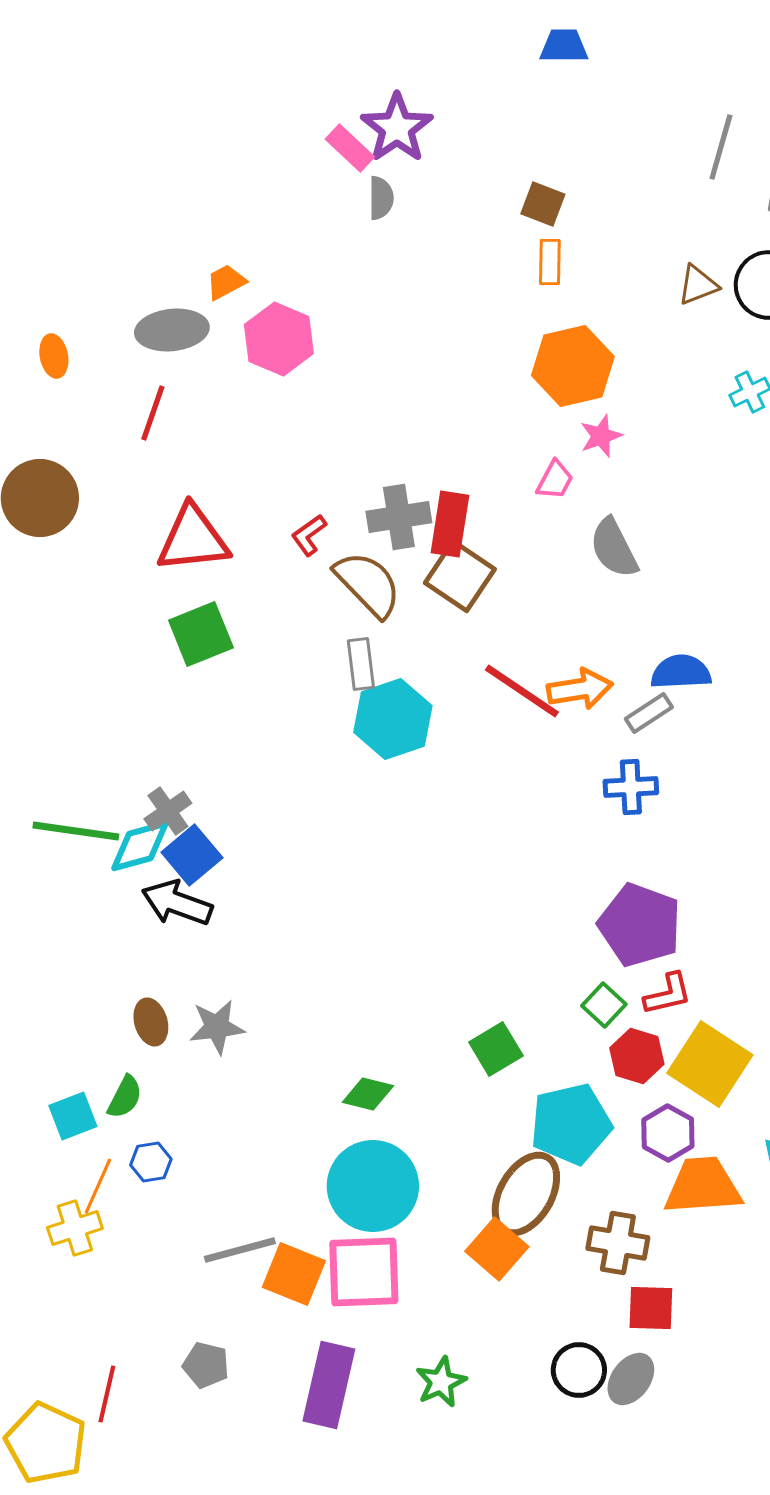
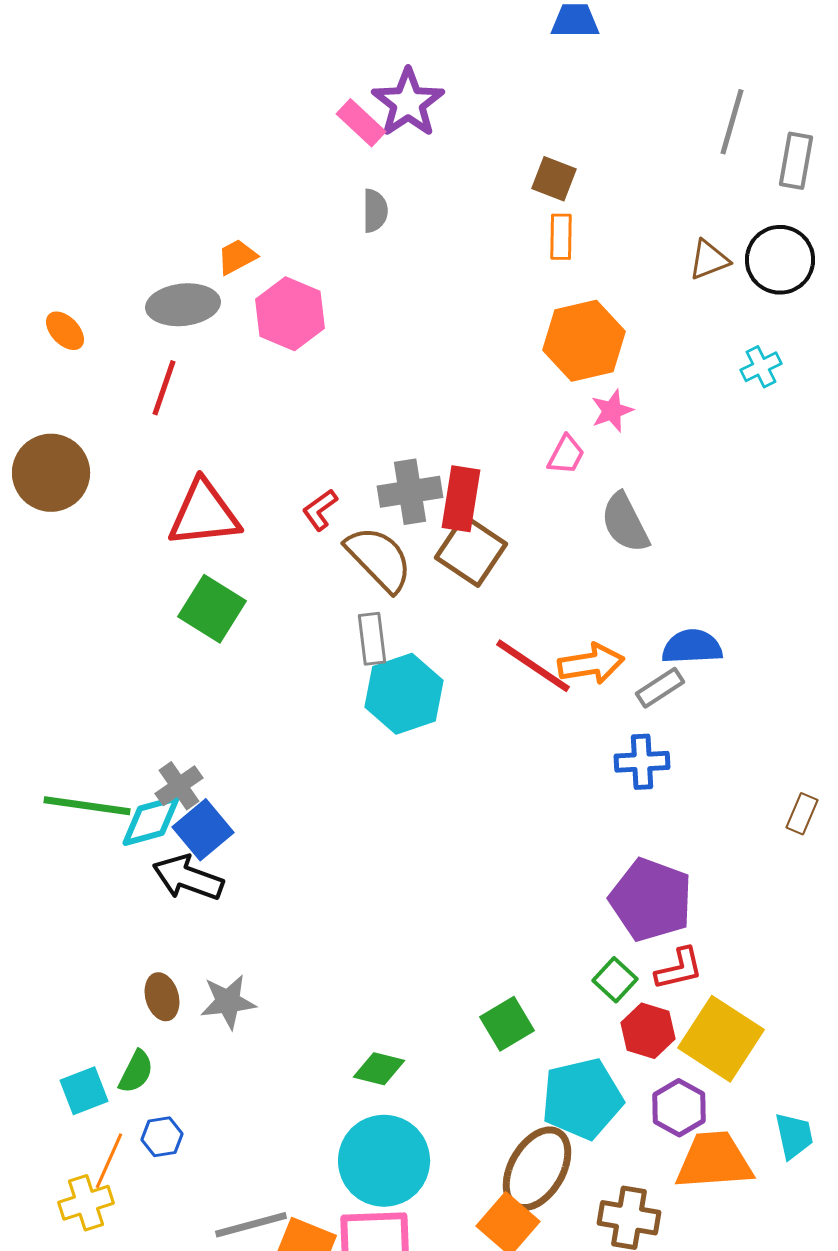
gray semicircle: (381, 198) -> (375, 211), moved
orange ellipse: (54, 356) -> (65, 331), turned -33
green square: (201, 634) -> (212, 609), turned -36

